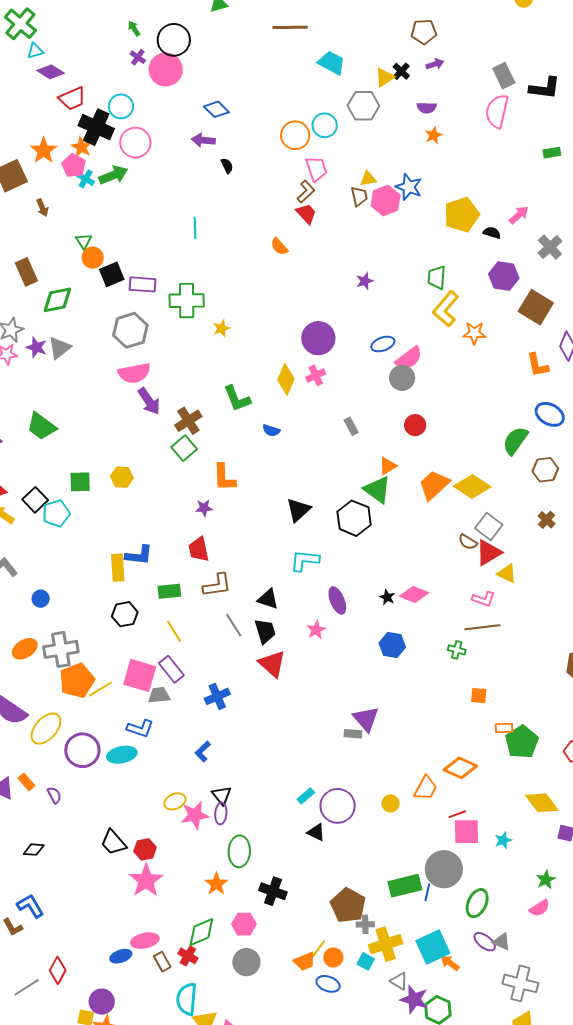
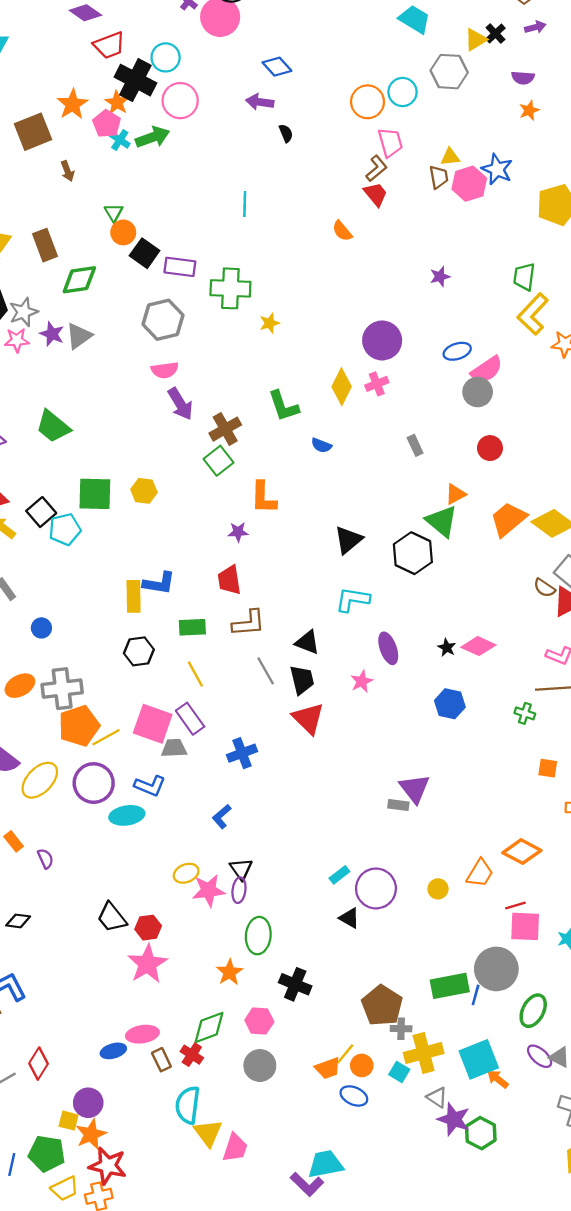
black square: (112, 274) -> (145, 253), turned -35
pink semicircle: (134, 373) -> (165, 370), size x0.7
green square: (80, 482) -> (95, 494), size x1.4
purple circle: (82, 750) -> (94, 783), moved

